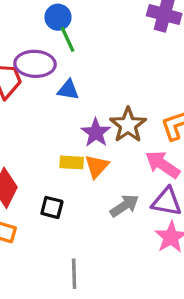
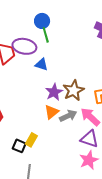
yellow rectangle: (72, 162) -> (31, 140), moved, turned -72
gray arrow: (124, 206) -> (68, 116), moved
black square: (52, 207) -> (19, 146), moved

